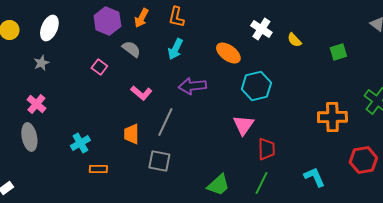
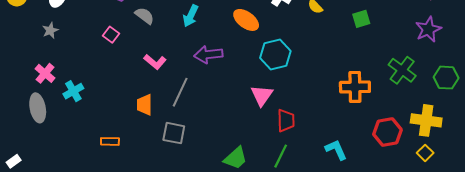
cyan cross: (80, 143) -> (73, 91), moved

